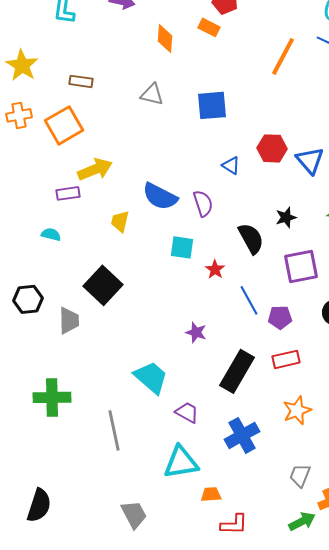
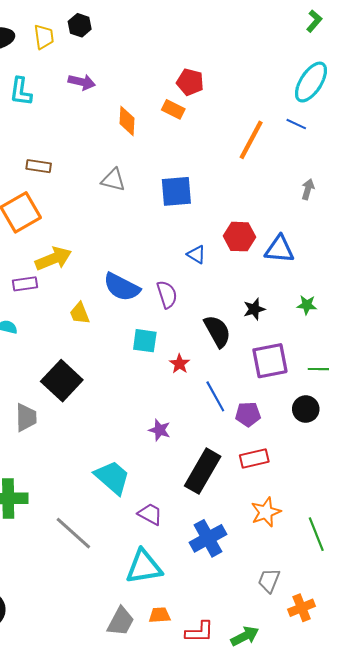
blue triangle: (310, 160) -> (279, 249), turned -44
yellow trapezoid: (120, 221) -> (80, 313), turned -35
gray line: (114, 430) -> (73, 533), turned -36
orange trapezoid: (211, 494) -> (160, 615), moved
gray trapezoid: (134, 514) -> (121, 621), moved, turned 56
green arrow: (302, 521) -> (245, 636), moved

